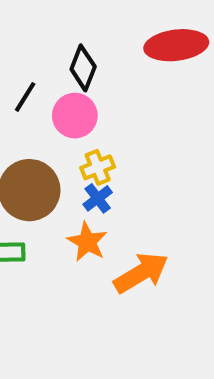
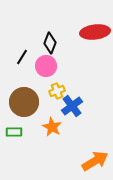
blue cross: (98, 198) -> (72, 106), moved, size x1.5
orange arrow: (141, 273) -> (95, 161), moved

